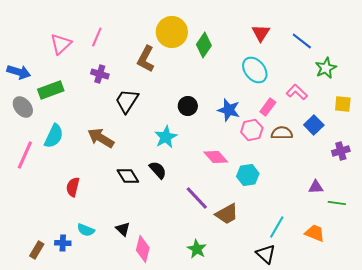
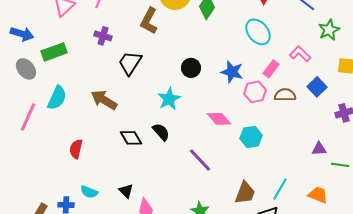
brown trapezoid: (227, 214) -> (245, 193), moved, turned -40

